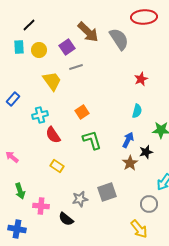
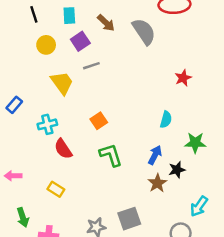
black line: (29, 25) -> (34, 14), turned -64
brown arrow: (88, 32) -> (106, 23), size x0.7
cyan rectangle: (19, 47) -> (69, 16), moved
red star: (141, 79) -> (183, 78), moved
pink arrow: (12, 157) -> (13, 176), turned -40
yellow rectangle: (57, 166) -> (56, 189), moved

